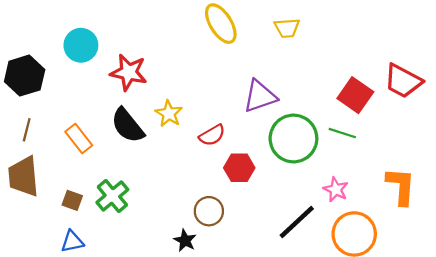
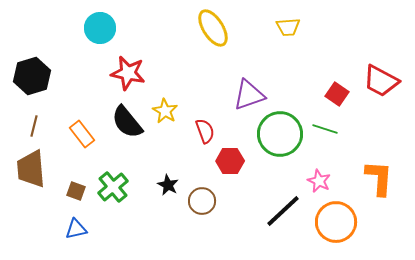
yellow trapezoid: (287, 28) -> (288, 27), moved
cyan circle: (81, 45) -> (100, 28), moved
red square: (355, 95) -> (337, 94), size x0.7
red semicircle: (212, 135) -> (205, 131), turned -80
black star: (185, 240) -> (168, 185), moved

